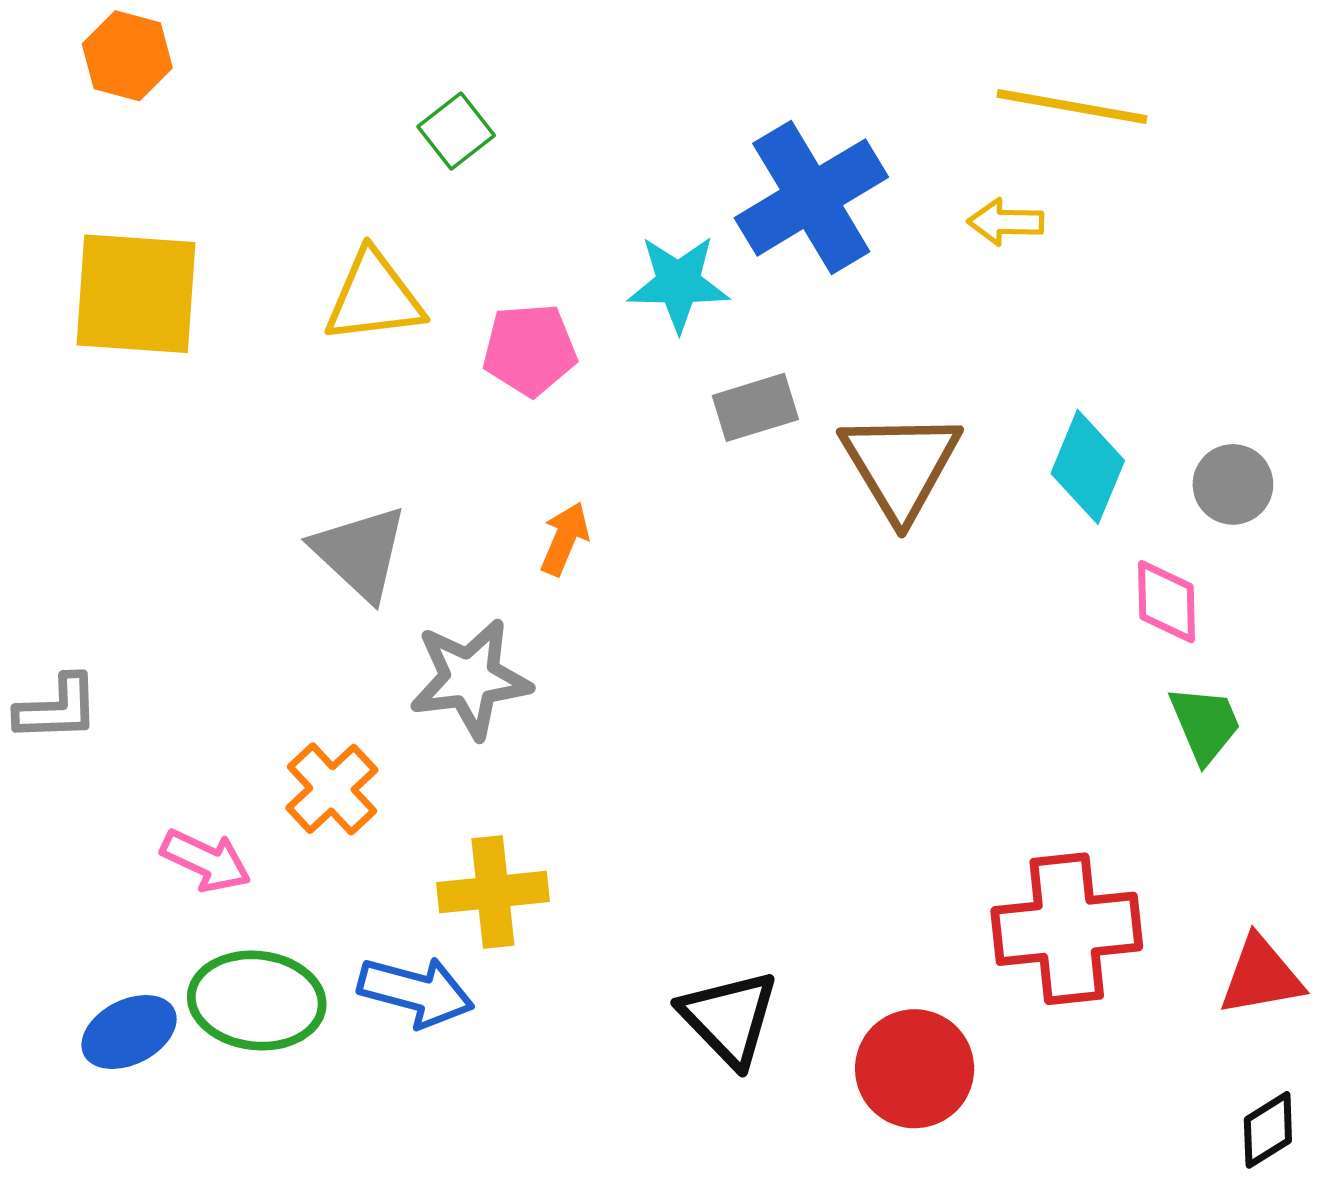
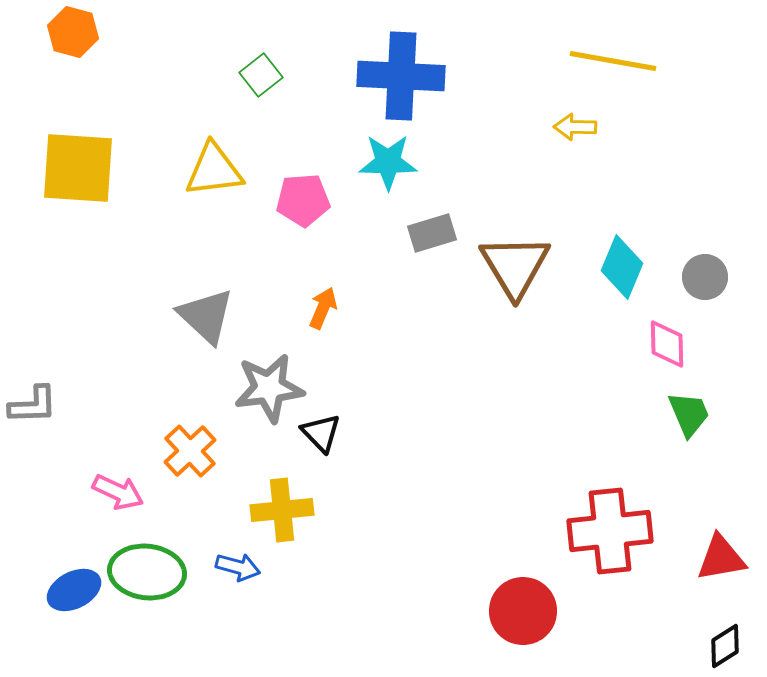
blue cross: (811, 197) -> (401, 76), moved, turned 34
blue arrow: (416, 992) -> (238, 567), size x0.7
black triangle: (729, 1018) -> (321, 433), moved, size x0.7

